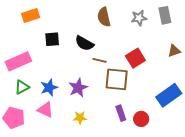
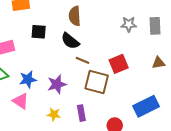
brown semicircle: (104, 17) -> (75, 16), moved
purple rectangle: (121, 113) -> (81, 113), moved

